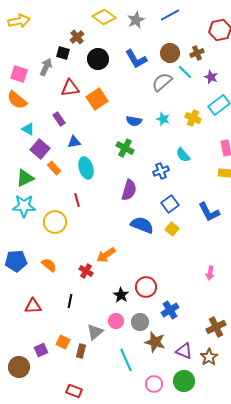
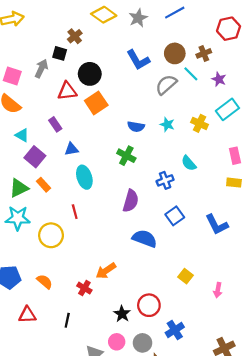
black circle: (98, 59) -> (90, 74), moved
orange rectangle: (54, 168) -> (43, 185), moved
yellow square: (172, 229) -> (186, 276), moved
red triangle: (33, 306) -> (27, 315), moved

